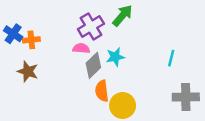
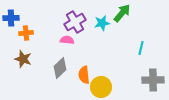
green arrow: (123, 16) -> (122, 13), moved
blue cross: (13, 34) -> (11, 18), moved, turned -35
cyan star: (115, 57) -> (102, 23), moved
gray diamond: (93, 65) -> (60, 68), moved

